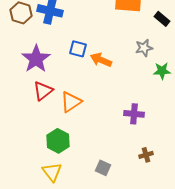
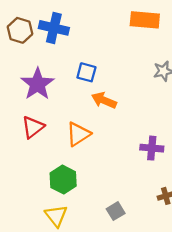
orange arrow: (101, 60) -> (104, 100), moved
red triangle: (43, 91) -> (33, 127), moved
gray square: (103, 168) -> (116, 211), turned 35

